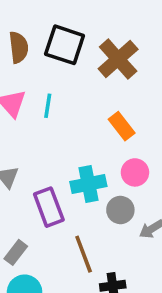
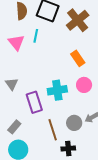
cyan line: (48, 106) -> (36, 36), moved
gray circle: (120, 210) -> (74, 123), moved

